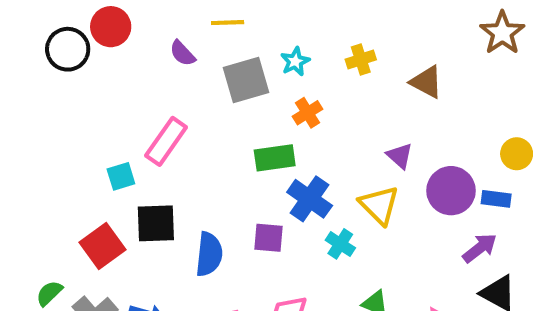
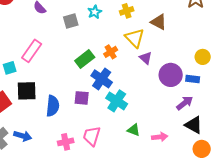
gray square: (246, 80) -> (71, 21), size x0.7
orange cross: (308, 113) -> (111, 52), moved
green rectangle: (275, 158) -> (85, 59), turned -30
yellow triangle: (379, 205) -> (135, 38), moved
cyan cross: (340, 244) -> (117, 101), size x1.5

